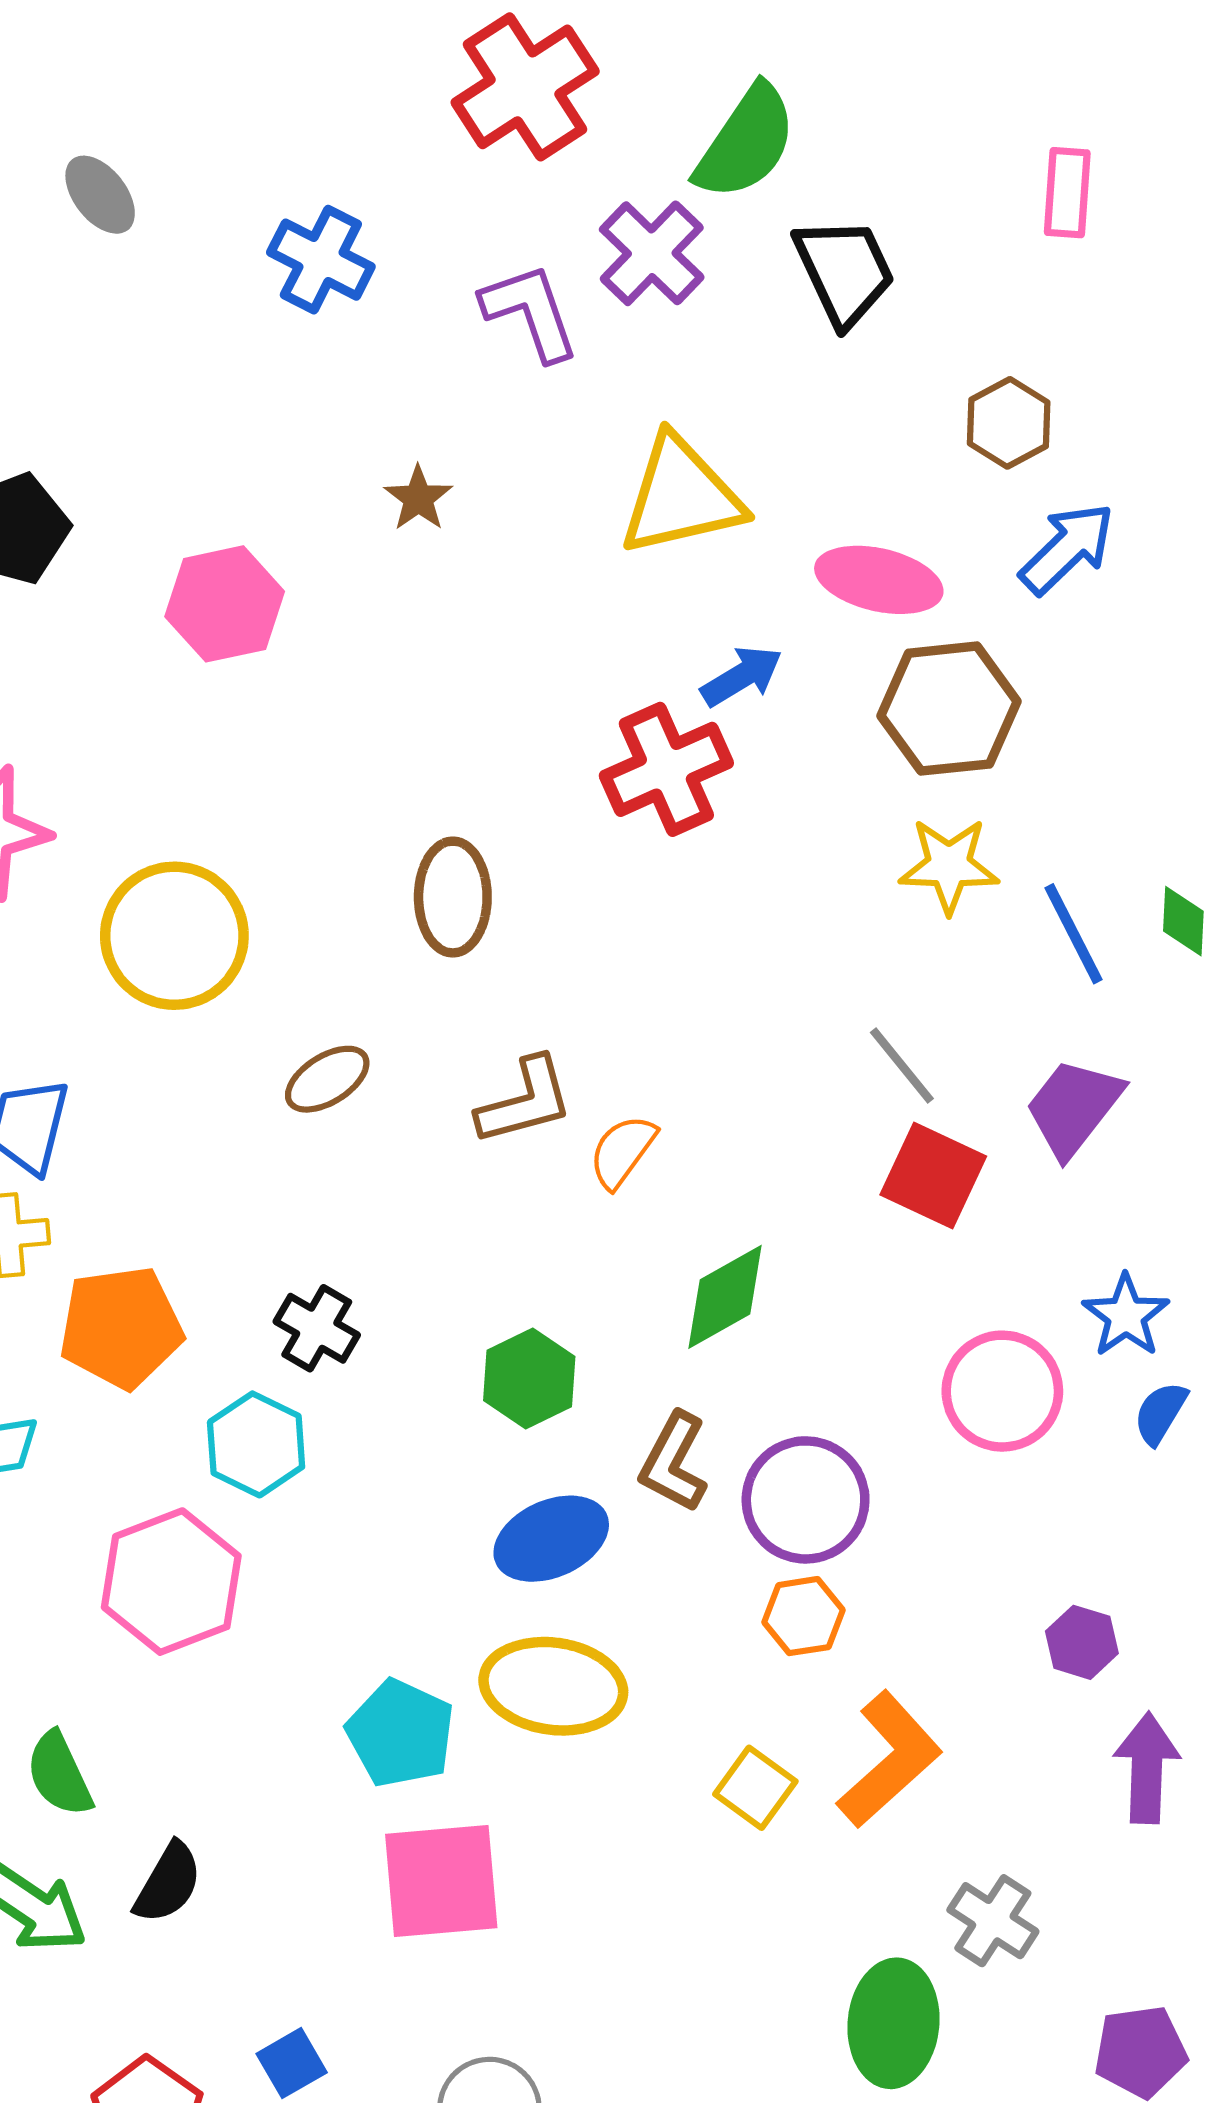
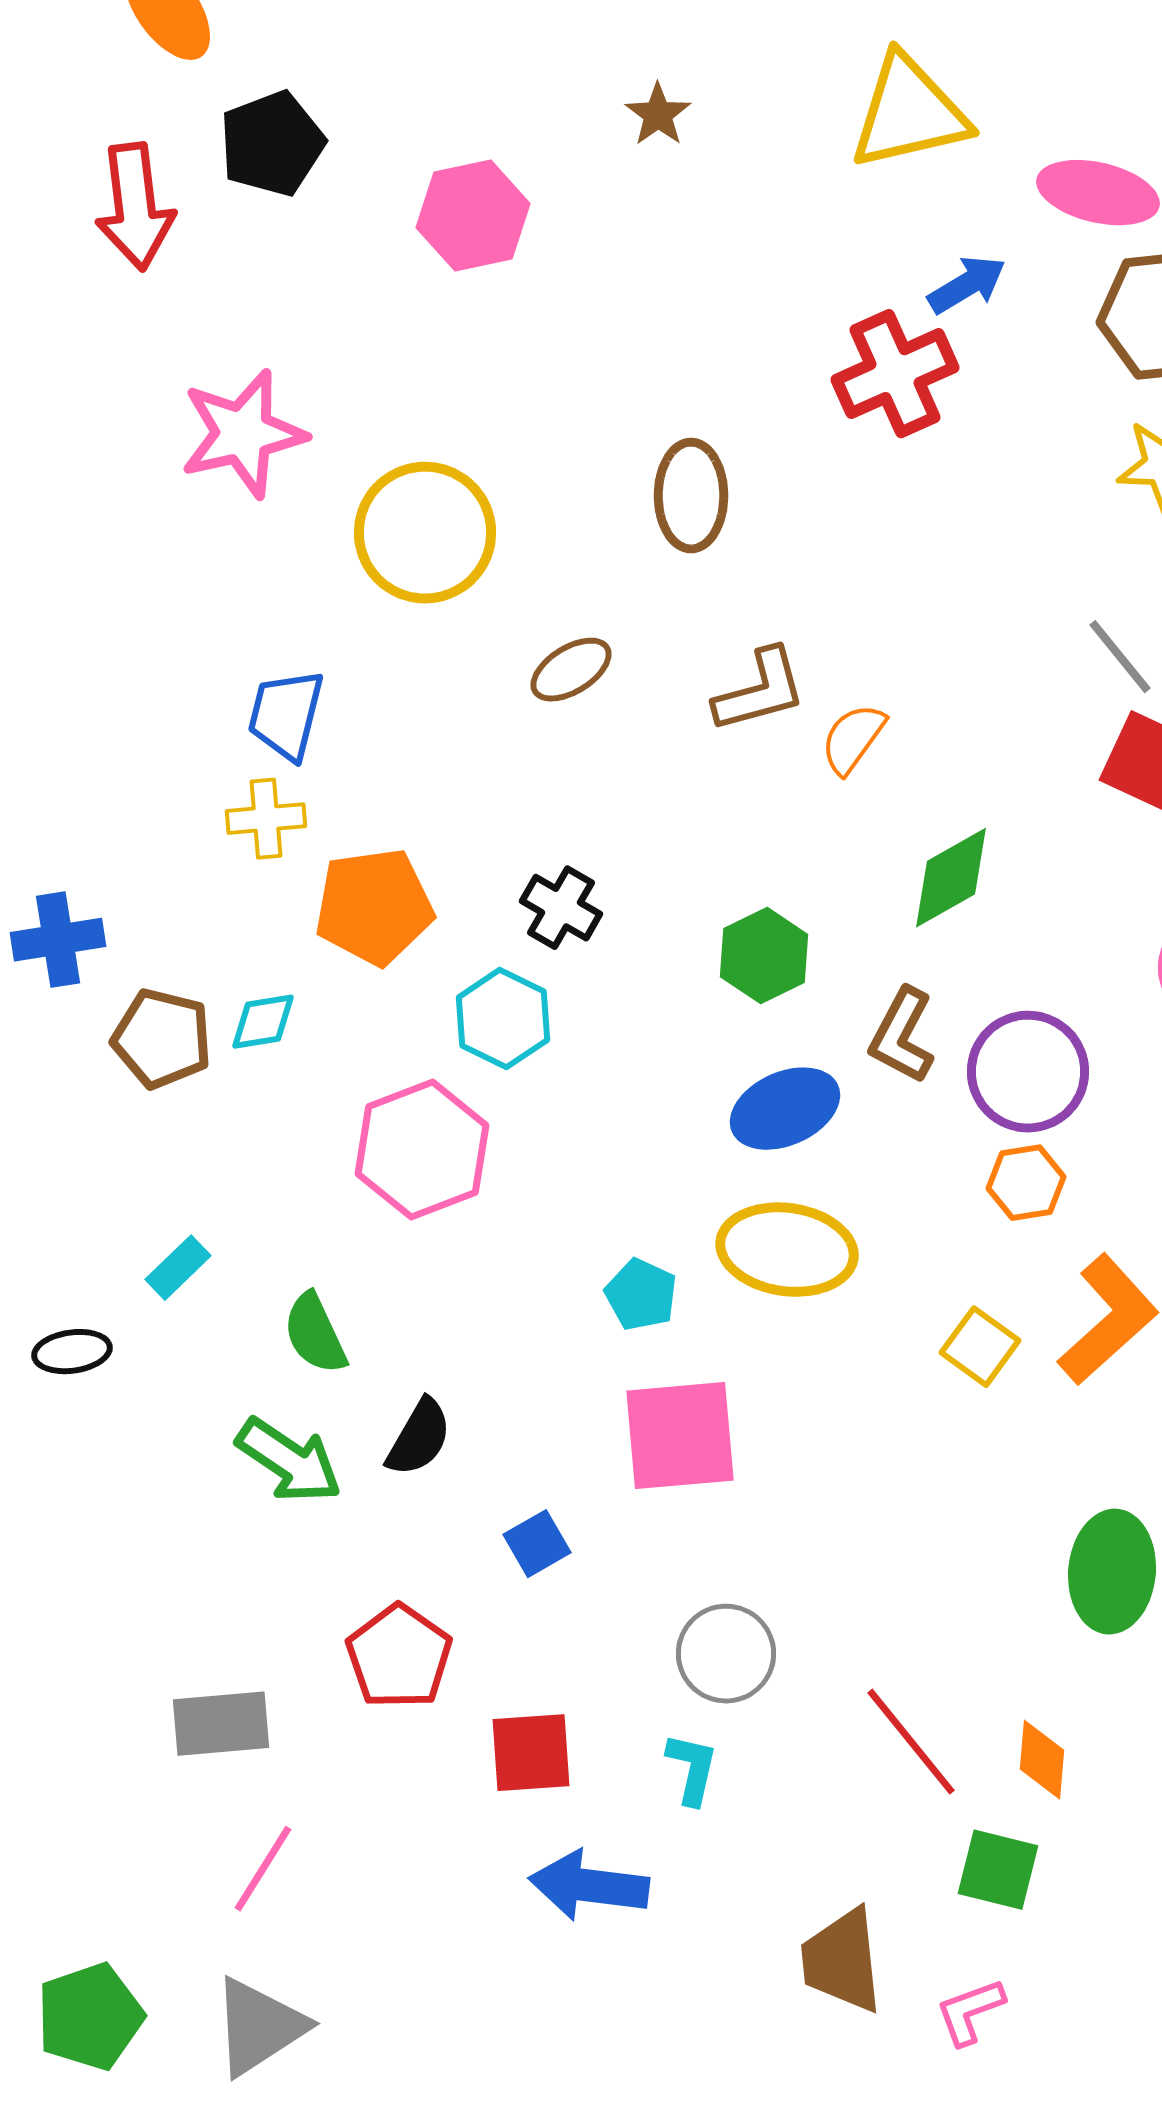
cyan pentagon: (400, 1733) -> (641, 1295), size x0.7
blue square: (292, 2063) -> (537, 1544), moved

